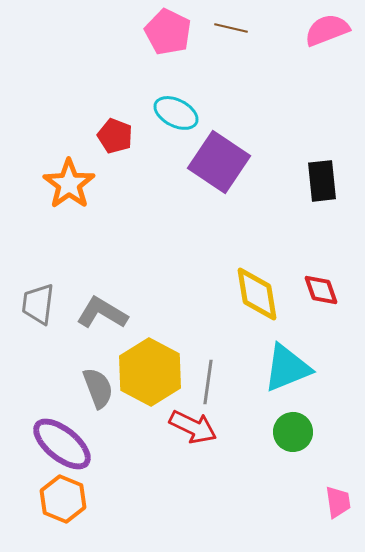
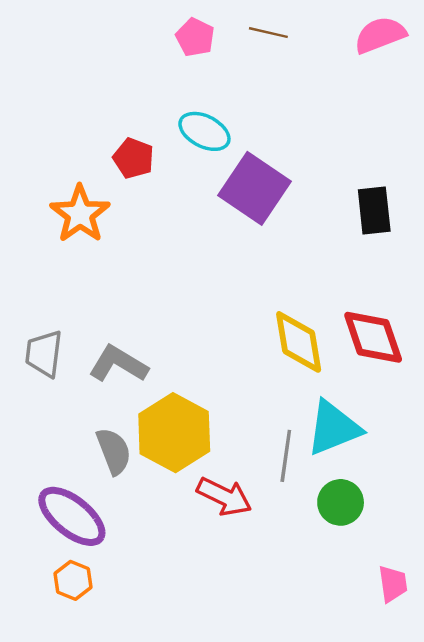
pink pentagon: (168, 32) -> (195, 37), size x0.7
red diamond: (321, 290) -> (373, 337), size x1.5
gray line: (208, 382) -> (286, 456), moved
orange hexagon: (63, 499) -> (73, 580), size x0.7

